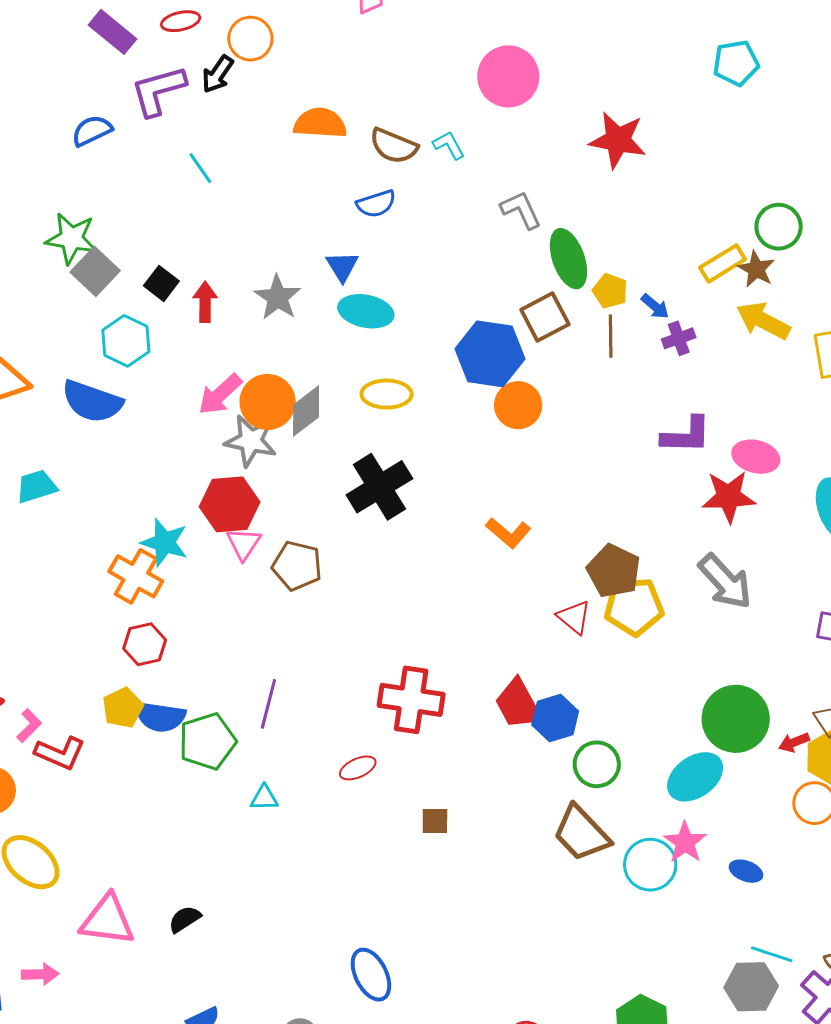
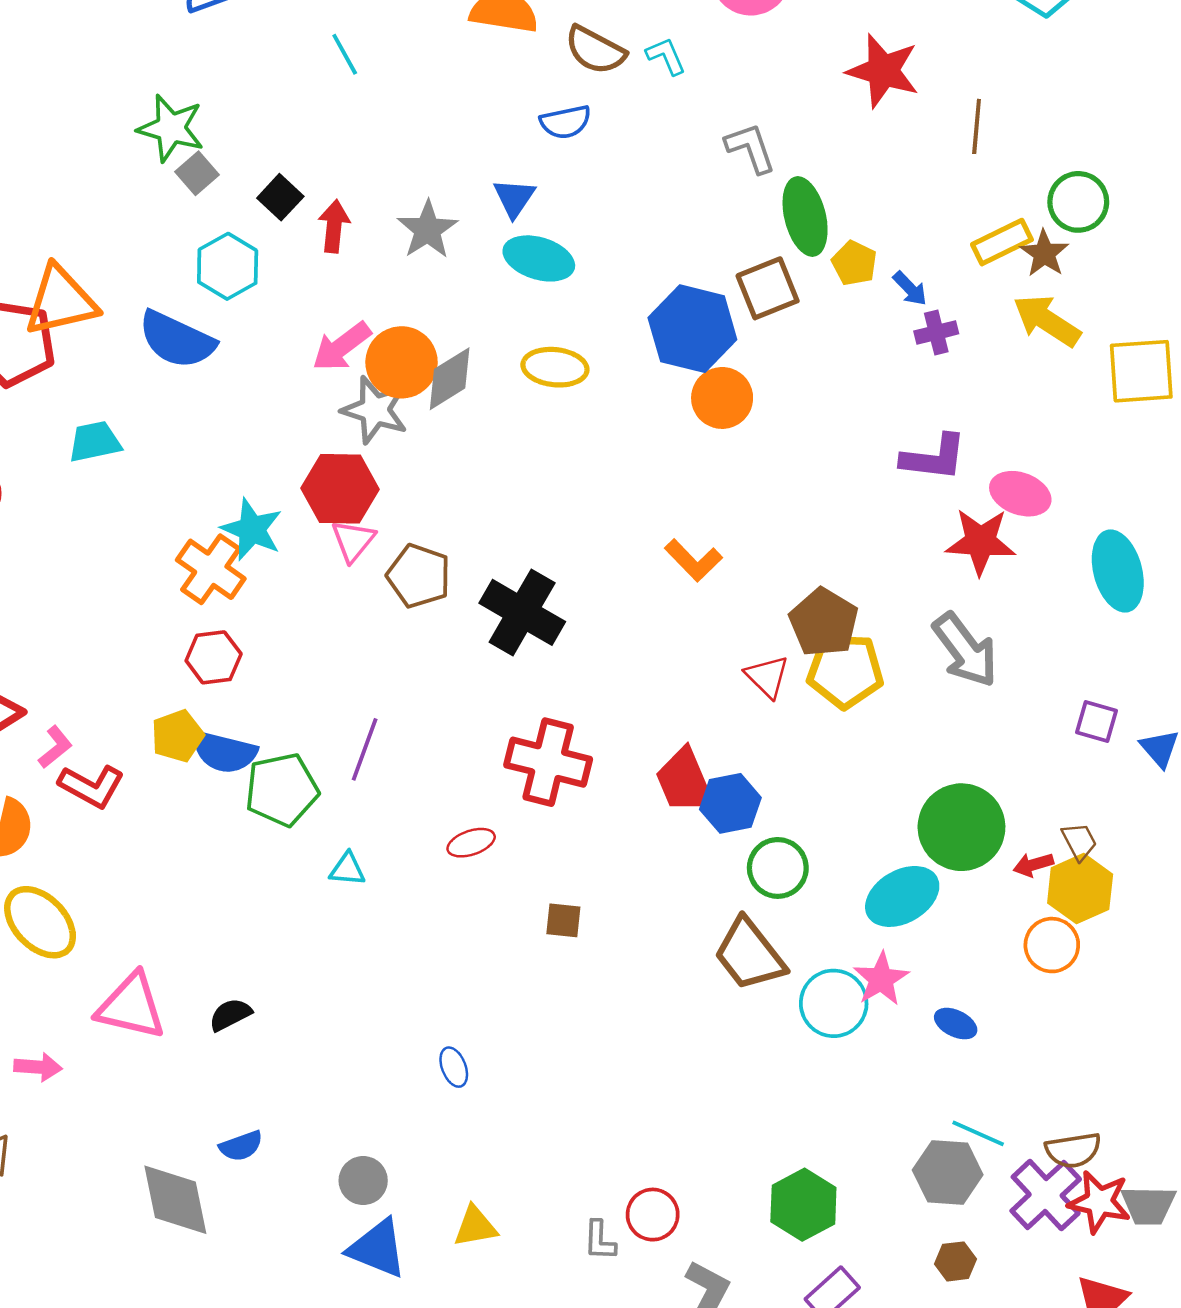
gray square: (95, 271) -> (197, 173), size x0.7
brown line: (611, 336) -> (977, 126), moved
black cross: (379, 487) -> (522, 612), moved, turned -34
blue ellipse: (371, 975) -> (454, 1067), moved, size x0.6

